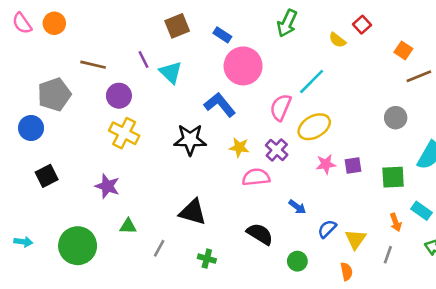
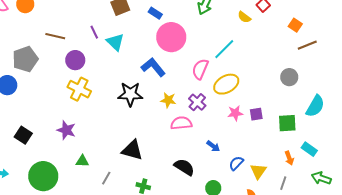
black square: (47, 176) -> (23, 135), moved, turned -30

